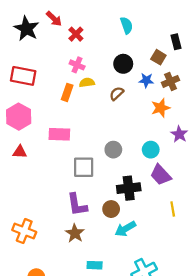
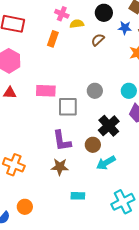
yellow semicircle: (87, 83) -> (77, 24), moved
pink rectangle: (59, 134) -> (46, 91), moved
black cross: (129, 188) -> (109, 126), turned -35
brown star: (75, 233) -> (60, 167), turned -30

